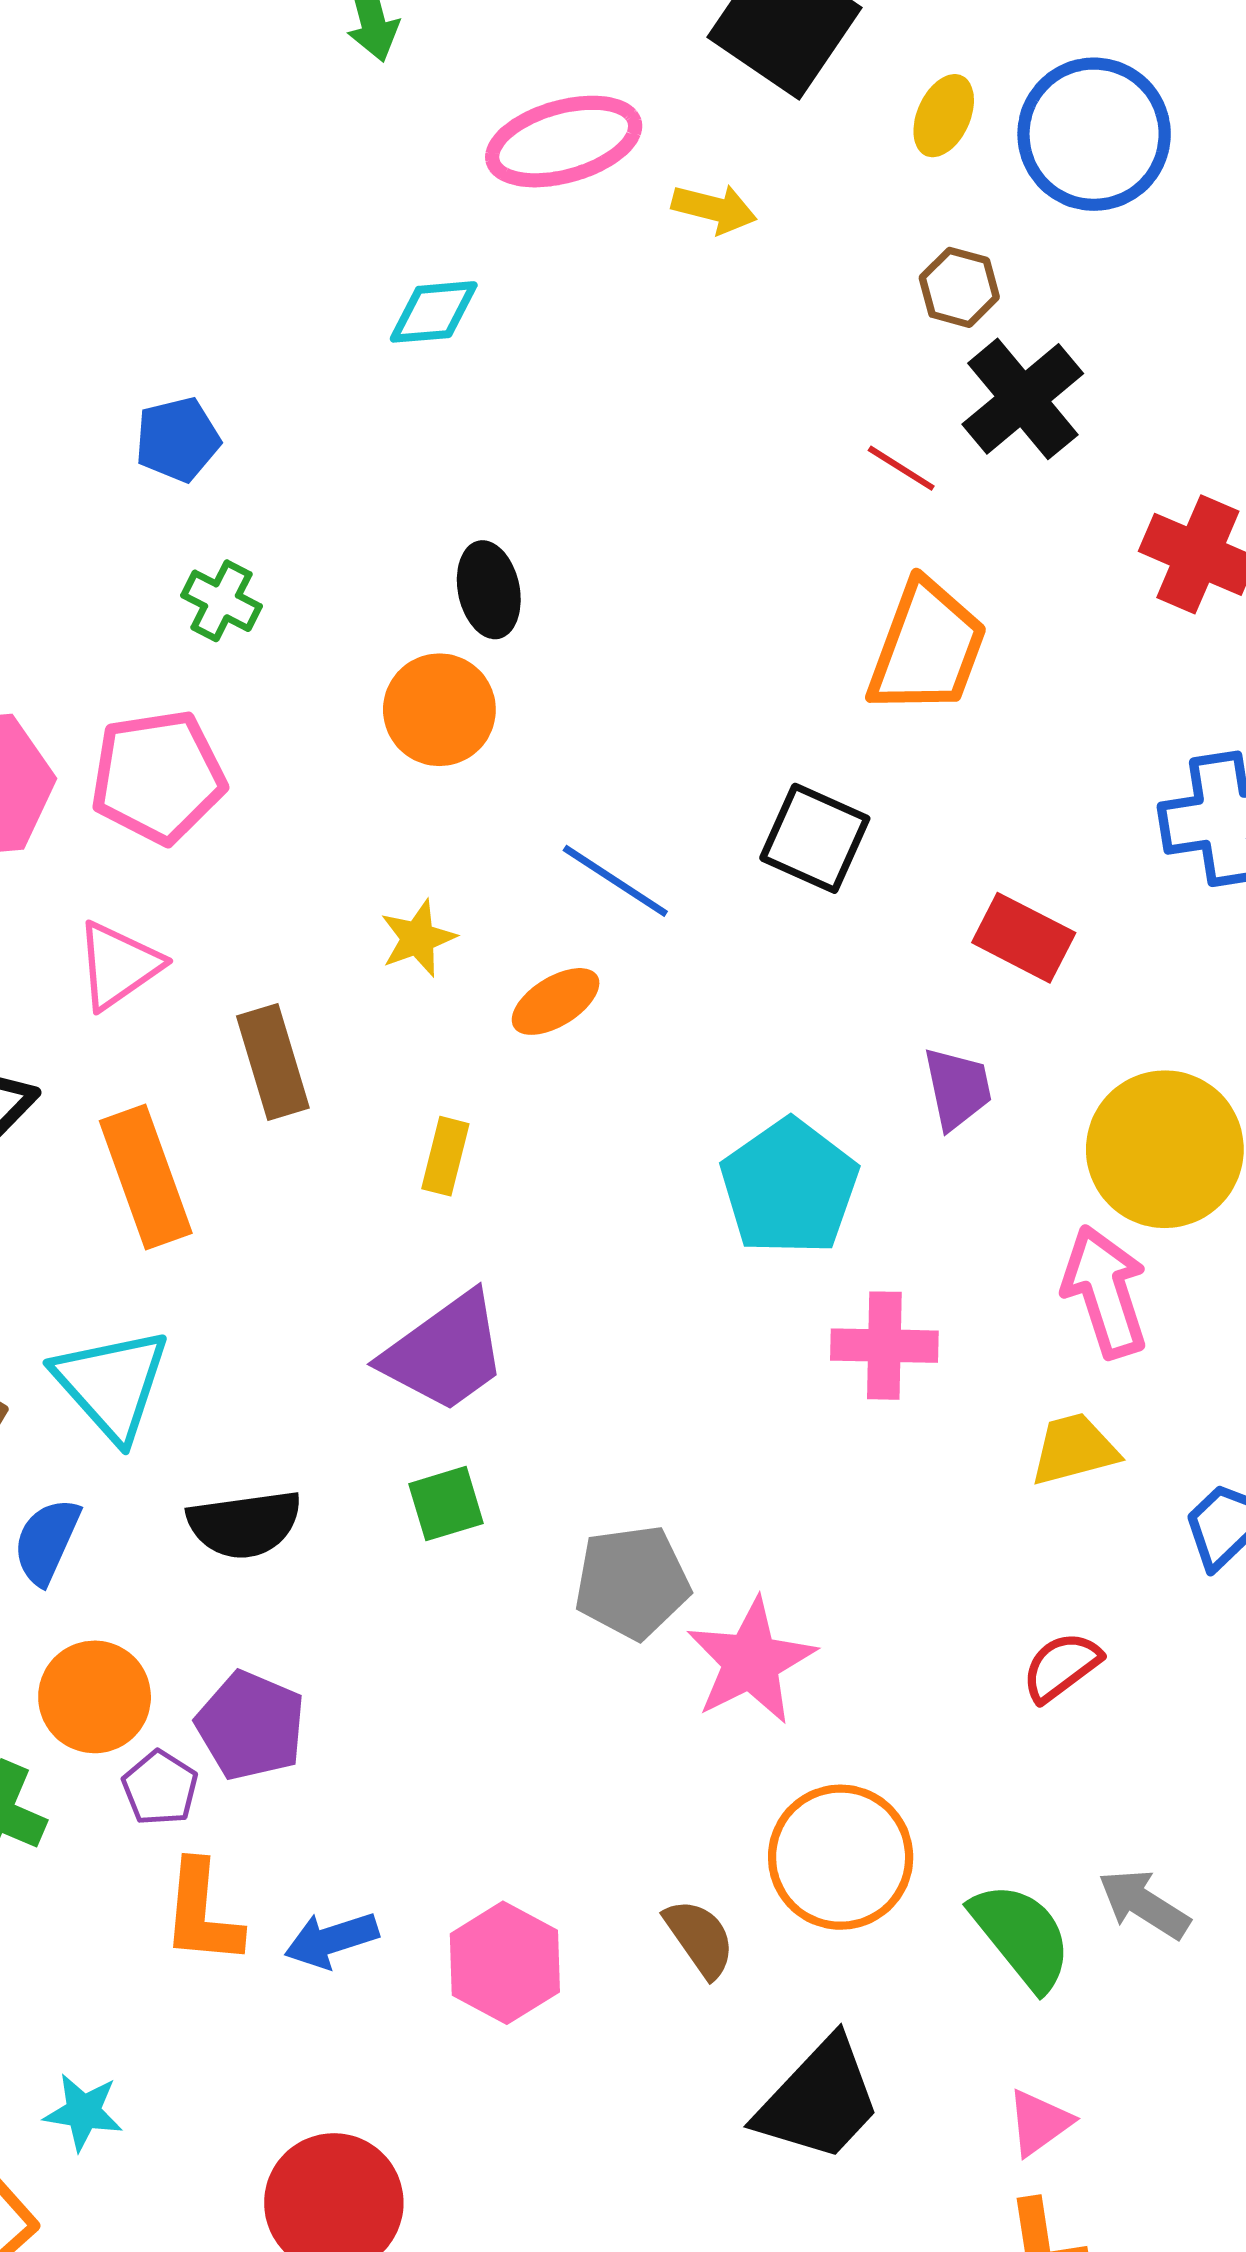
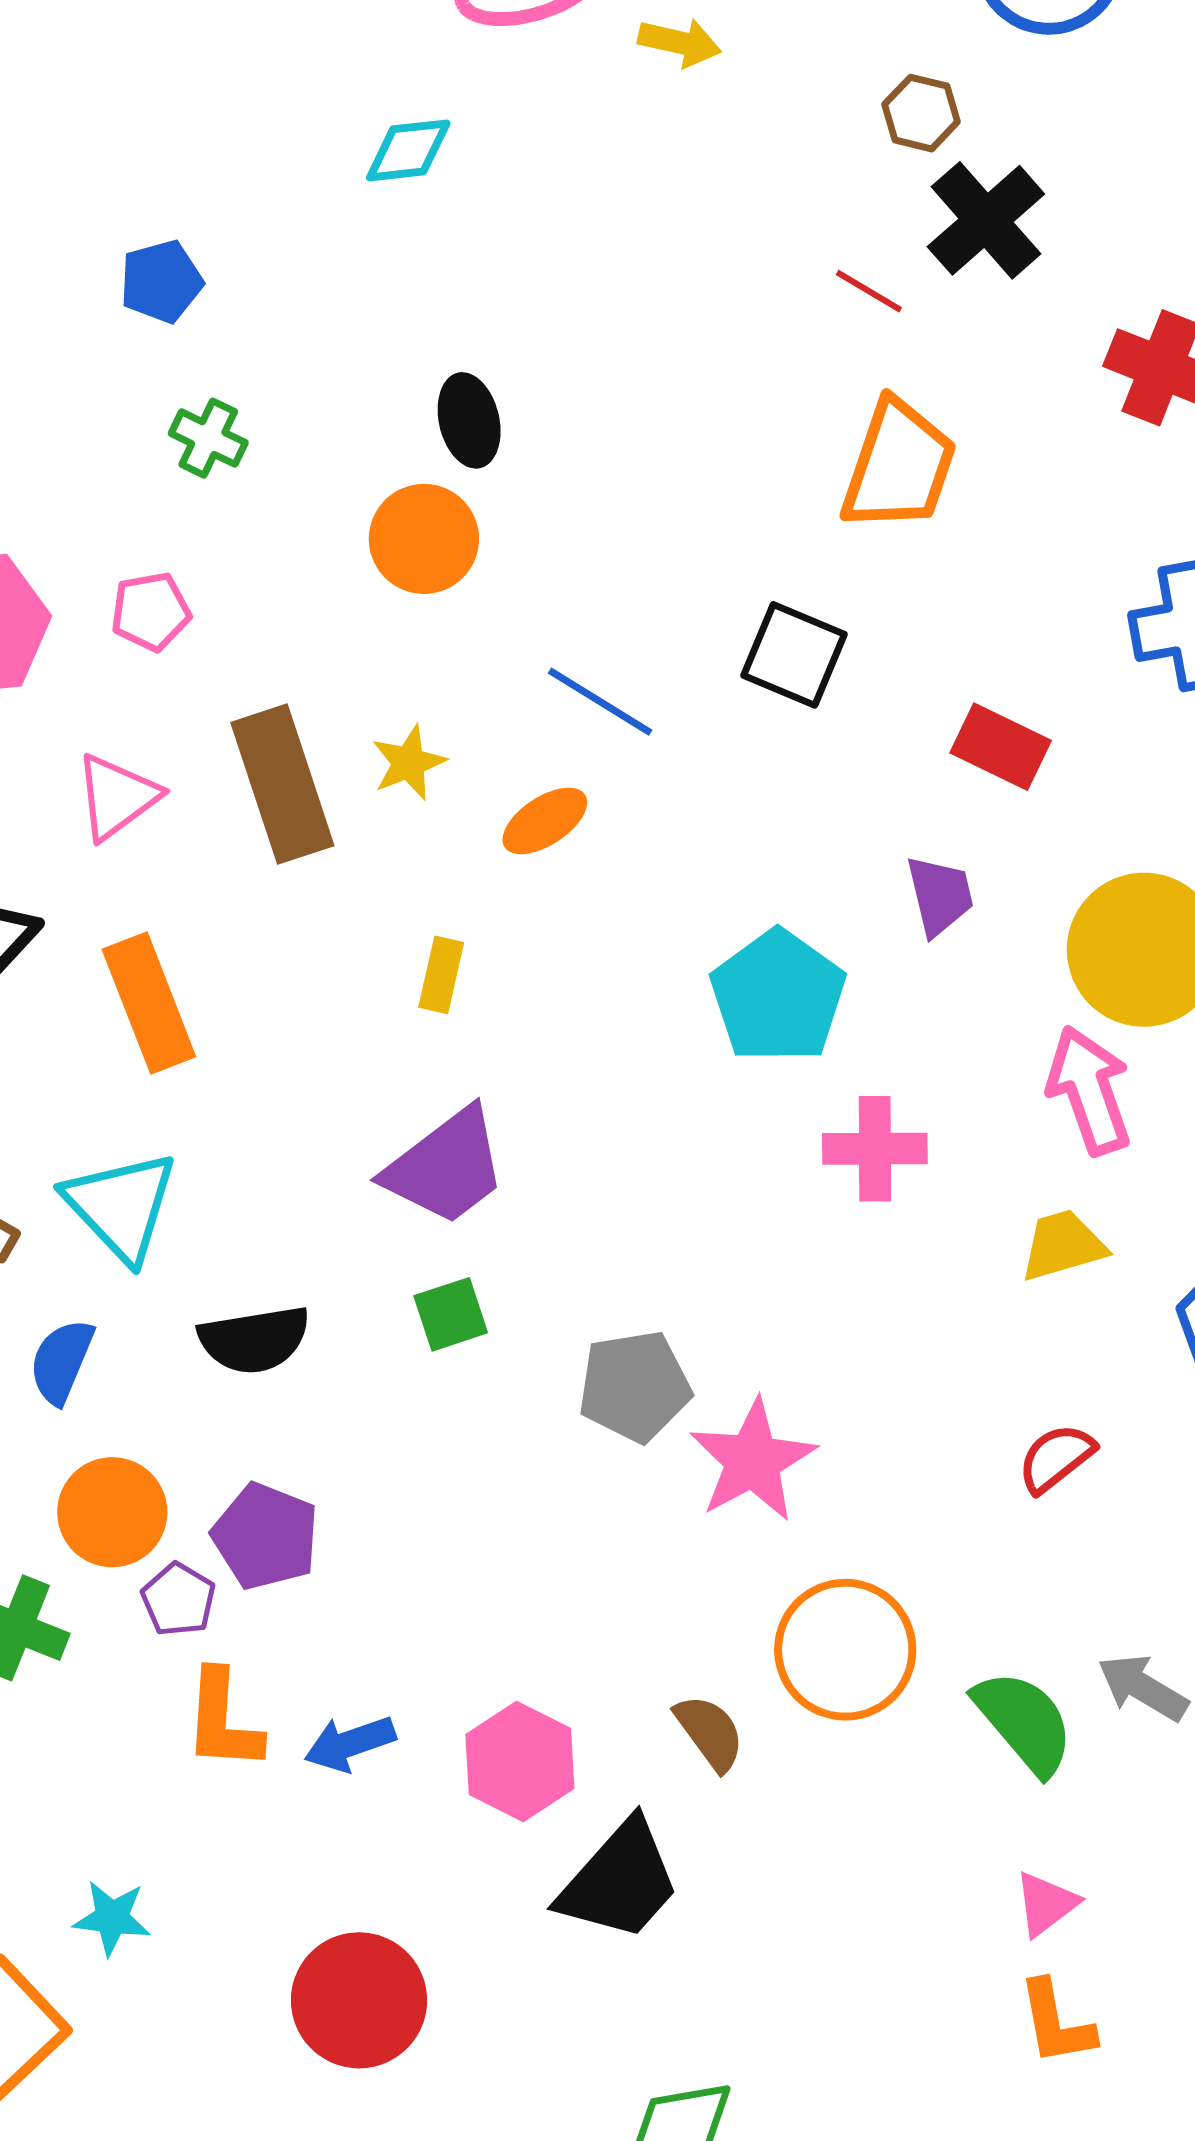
pink pentagon: (158, 777) -> (151, 612), size x0.6
brown rectangle: (273, 1062) -> (282, 784), moved, size x1.4
black trapezoid: (819, 2100) -> (620, 1881), moved

